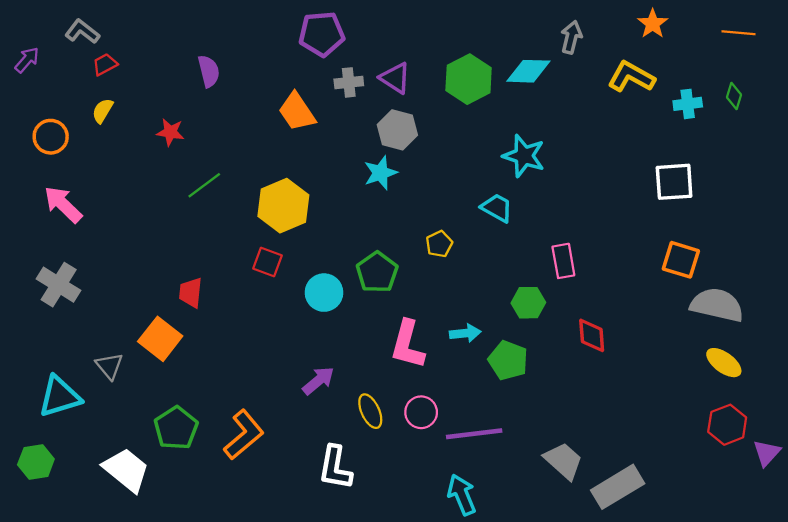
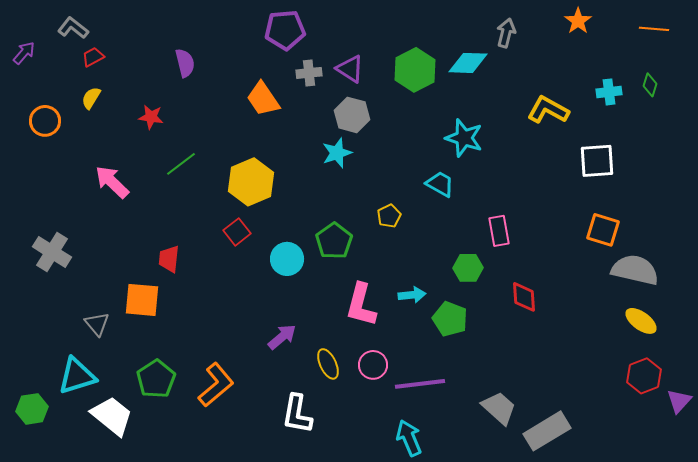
yellow L-shape: (631, 77) -> (548, 110), moved
pink arrow: (63, 204) -> (112, 182), moved
red square: (267, 262) -> (237, 232), turned 32
orange square: (160, 339) -> (142, 300), turned -33
cyan triangle: (60, 396) -> (77, 376), moved

